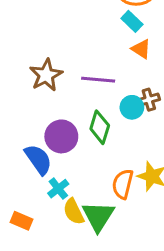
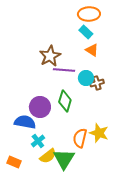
brown star: (46, 75) -> (50, 56), moved
cyan circle: (132, 107) -> (86, 78), moved
blue semicircle: (38, 159) -> (25, 122), turned -45
yellow semicircle: (74, 212) -> (48, 156), turned -102

